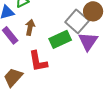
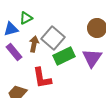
gray square: (77, 21) -> (53, 38), moved

